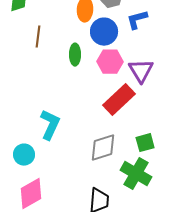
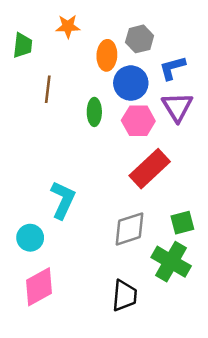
purple triangle: (141, 71) -> (177, 107), moved

